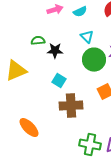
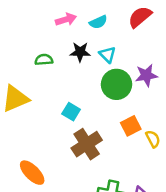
black star: (55, 51) -> (80, 52), moved
brown cross: (71, 106) -> (87, 144), turned -30

